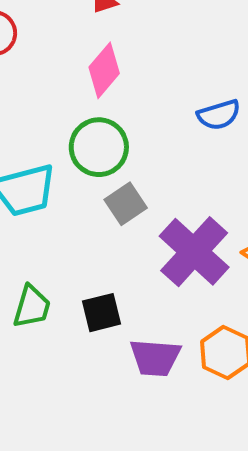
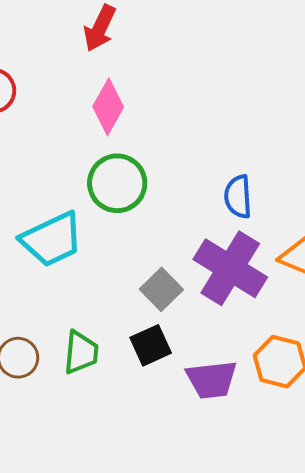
blue semicircle: (219, 115) -> (238, 197), moved, turned 114
gray square: (126, 204) -> (161, 289), moved

